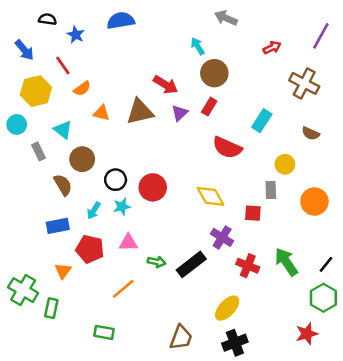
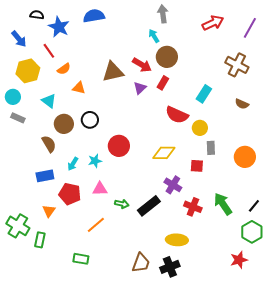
gray arrow: (226, 18) -> (163, 14), moved, turned 60
blue star: (76, 35) -> (59, 27), size x1.5
red arrow: (272, 47) -> (213, 23), moved, size x1.5
red arrow: (166, 85) -> (142, 65), moved
brown triangle: (140, 112) -> (113, 72), moved
gray rectangle: (39, 151) -> (18, 118), moved, turned -40
yellow circle: (285, 164) -> (200, 128), moved
black circle: (116, 180) -> (90, 120), moved
yellow diamond: (210, 196) -> (164, 153), turned -60
yellow ellipse: (227, 308) -> (177, 240), turned 50
black cross: (235, 343) -> (170, 267), moved

